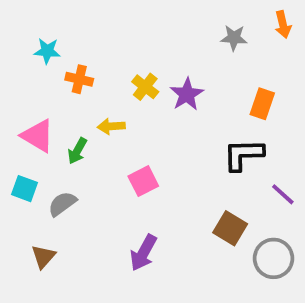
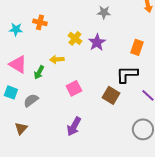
gray star: (234, 38) -> (104, 12), moved
cyan star: (47, 51) -> (16, 29), moved
orange cross: (79, 79) -> (40, 22), moved
brown square: (230, 228) -> (111, 95), moved

